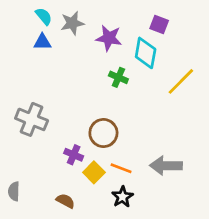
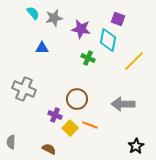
blue triangle: (42, 42) -> (42, 48), moved
gray arrow: (166, 166) -> (123, 104), moved
black star: (122, 197) -> (136, 146), moved

